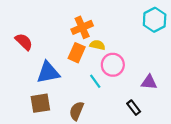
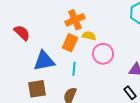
cyan line: (95, 81) -> (74, 69), moved, turned 40
black rectangle: (134, 108) -> (130, 93), moved

